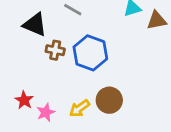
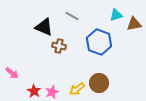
blue hexagon: (90, 53) -> (99, 42), moved
red star: (24, 100) -> (34, 91), moved

